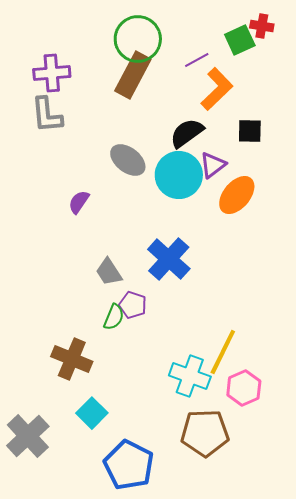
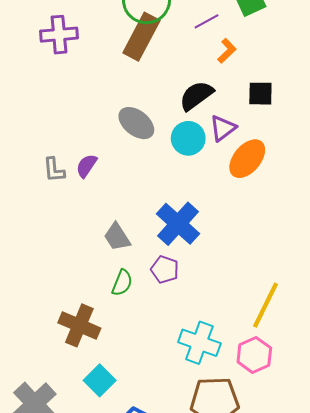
orange L-shape: (217, 89) -> (227, 51), size x0.6
gray L-shape: (47, 115) -> (54, 170), moved, size x0.7
cyan circle: (179, 175) -> (188, 138), size x0.7
purple pentagon: (133, 305) -> (165, 270), moved
yellow line: (223, 352) -> (266, 305), moved

